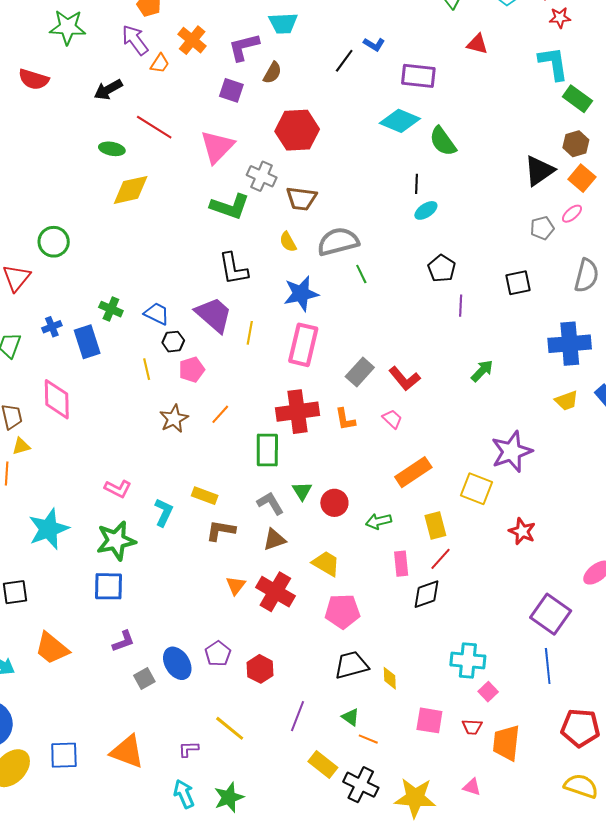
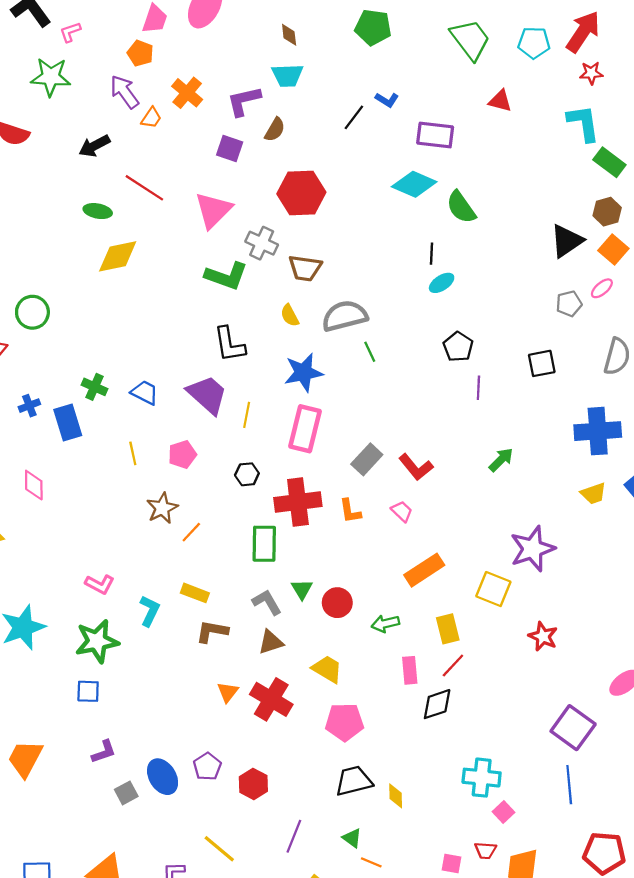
black hexagon: (173, 342) -> (247, 474), moved
pink diamond: (57, 399) -> (34, 485), size x0.7
orange line: (220, 414) -> (191, 532), moved
blue square: (108, 586) -> (88, 691), size x0.7
orange trapezoid: (52, 648) -> (25, 759), turned 78
pink square: (429, 720) -> (452, 864), moved, size x0.7

